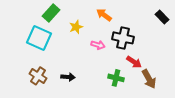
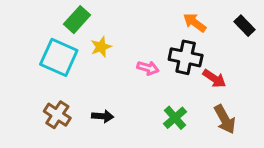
orange arrow: (104, 15) -> (195, 23), moved
yellow star: (76, 27) -> (101, 47), moved
red arrow: (134, 62) -> (214, 78), moved
green cross: (116, 78) -> (175, 118), turned 35

